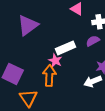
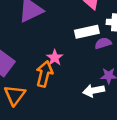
white rectangle: (65, 48) -> (87, 32), moved

